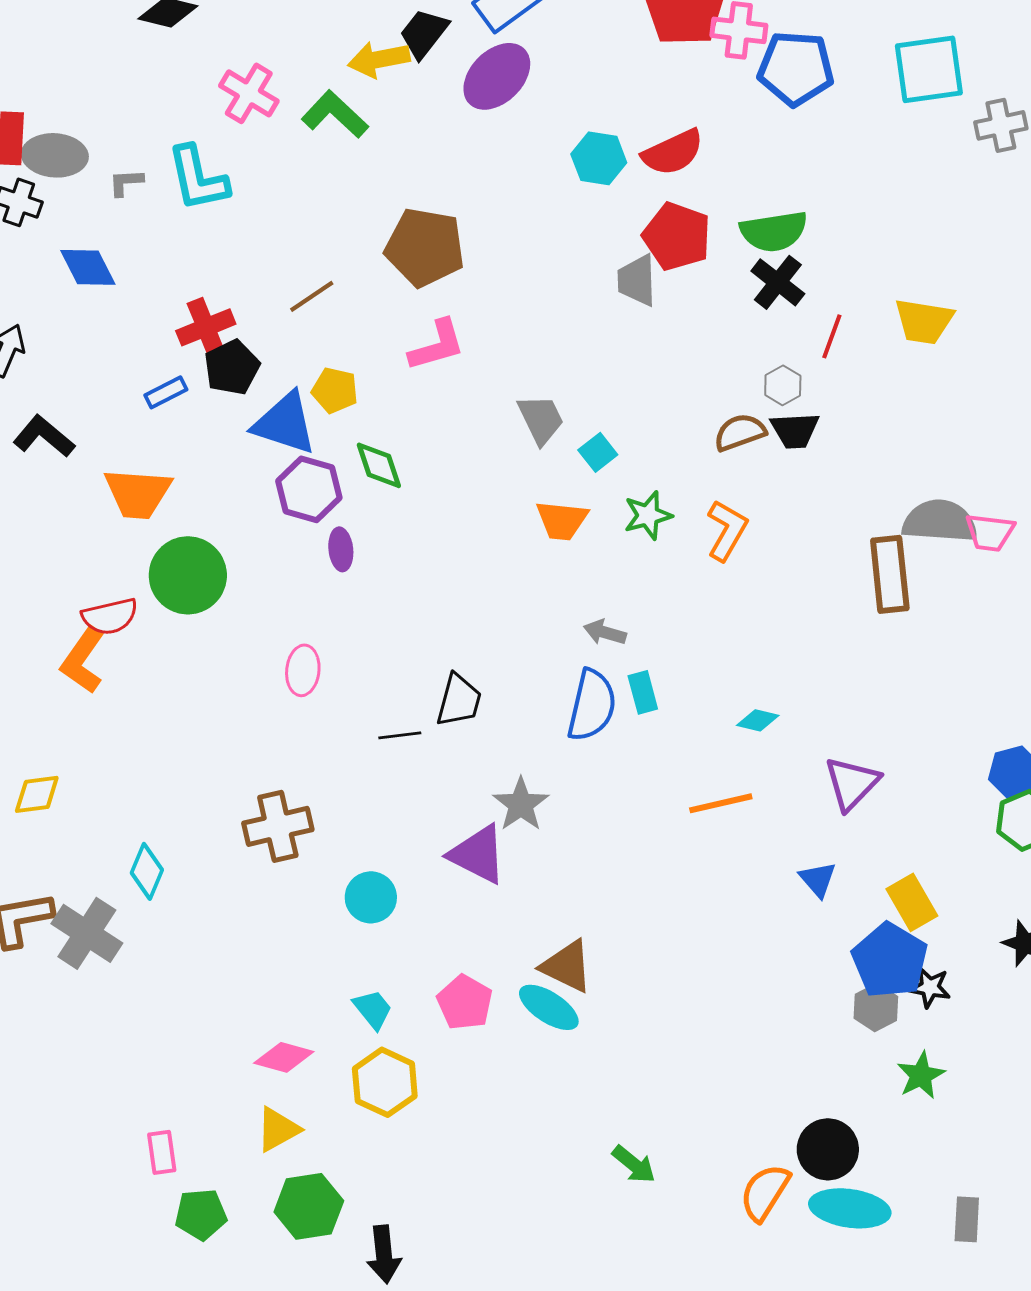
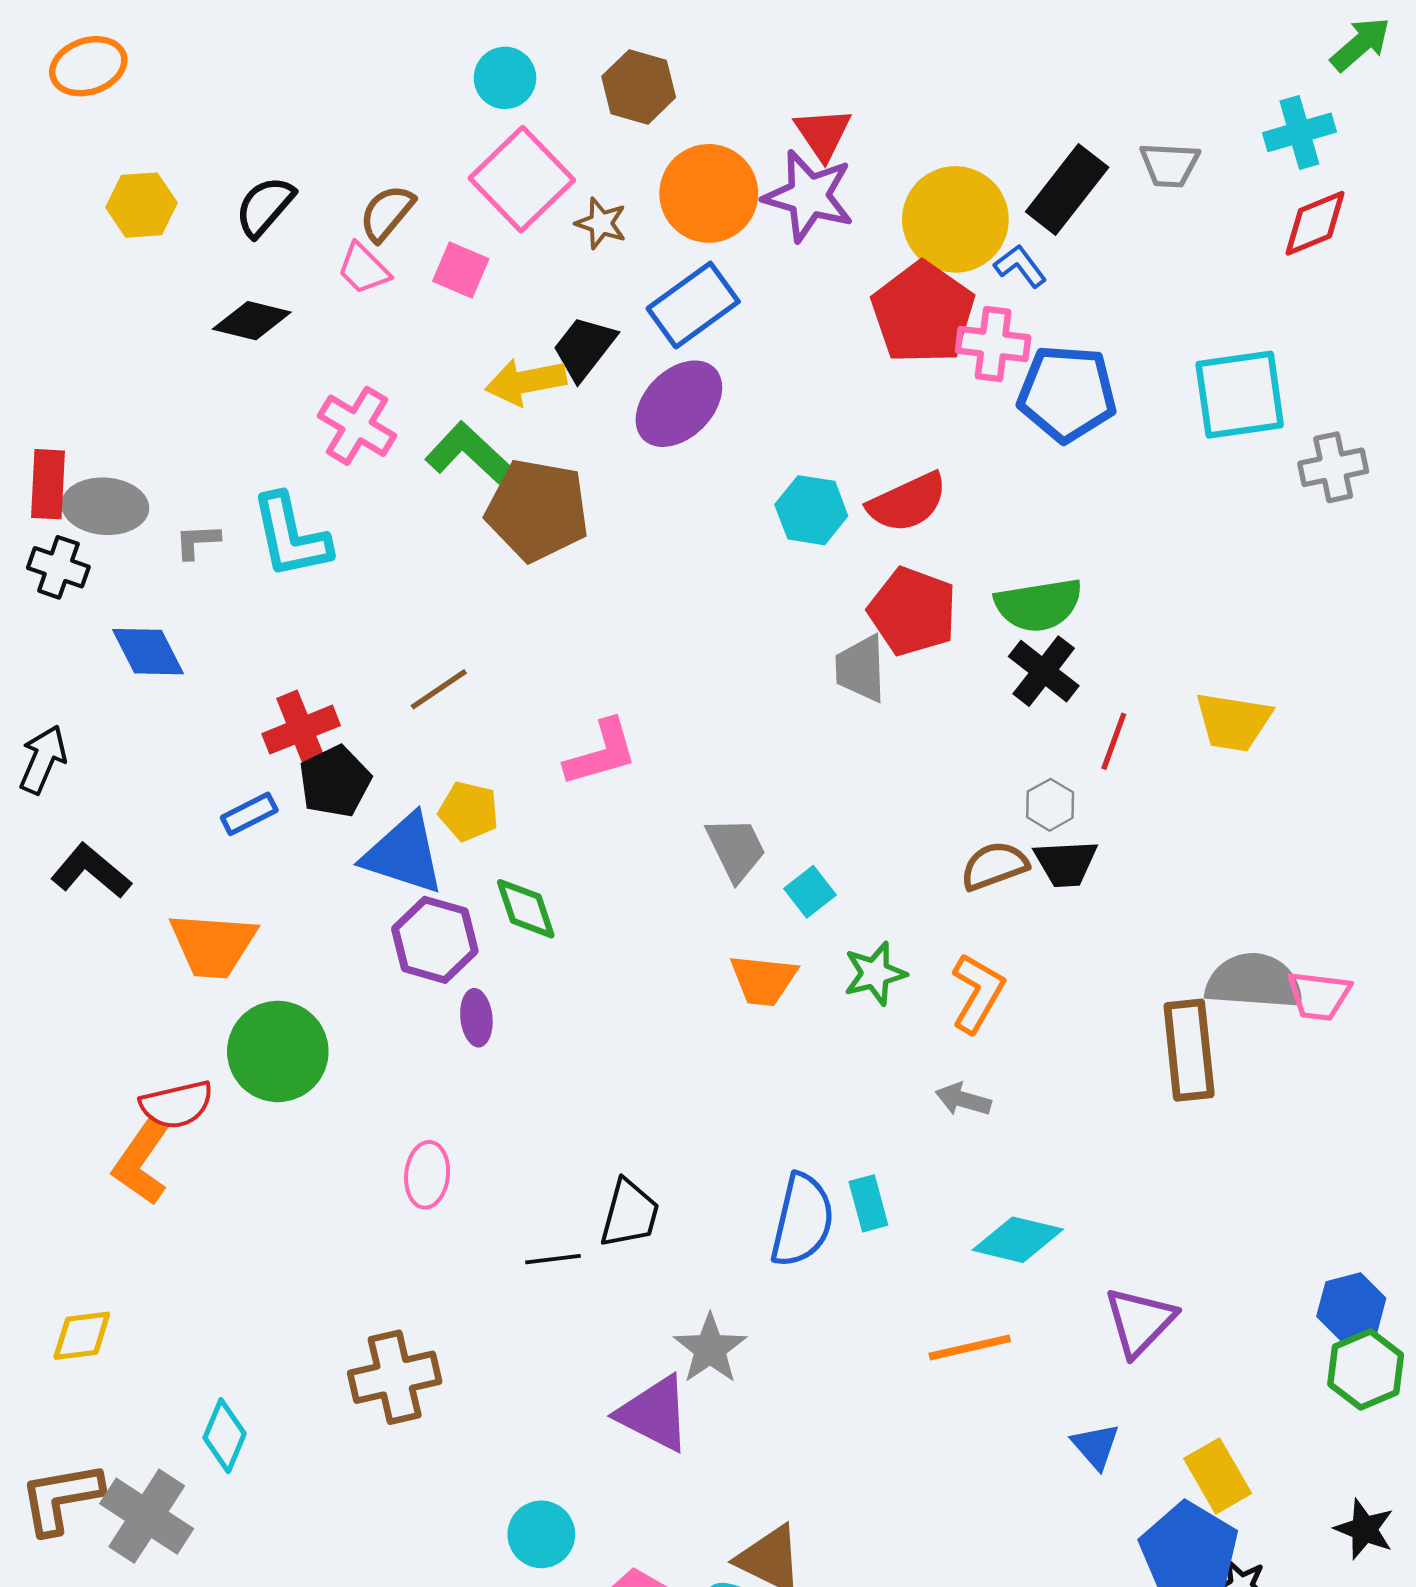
brown pentagon: (425, 247) -> (537, 510), moved
gray arrow: (605, 632) -> (963, 1099), moved
cyan diamond: (758, 720) -> (1018, 1240), size x1.6
cyan circle: (371, 897) -> (541, 1534), moved

